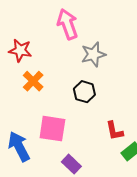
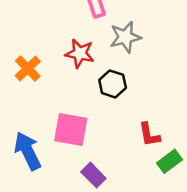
red star: (20, 50) -> (80, 53), moved
orange cross: (33, 81) -> (28, 69), moved

